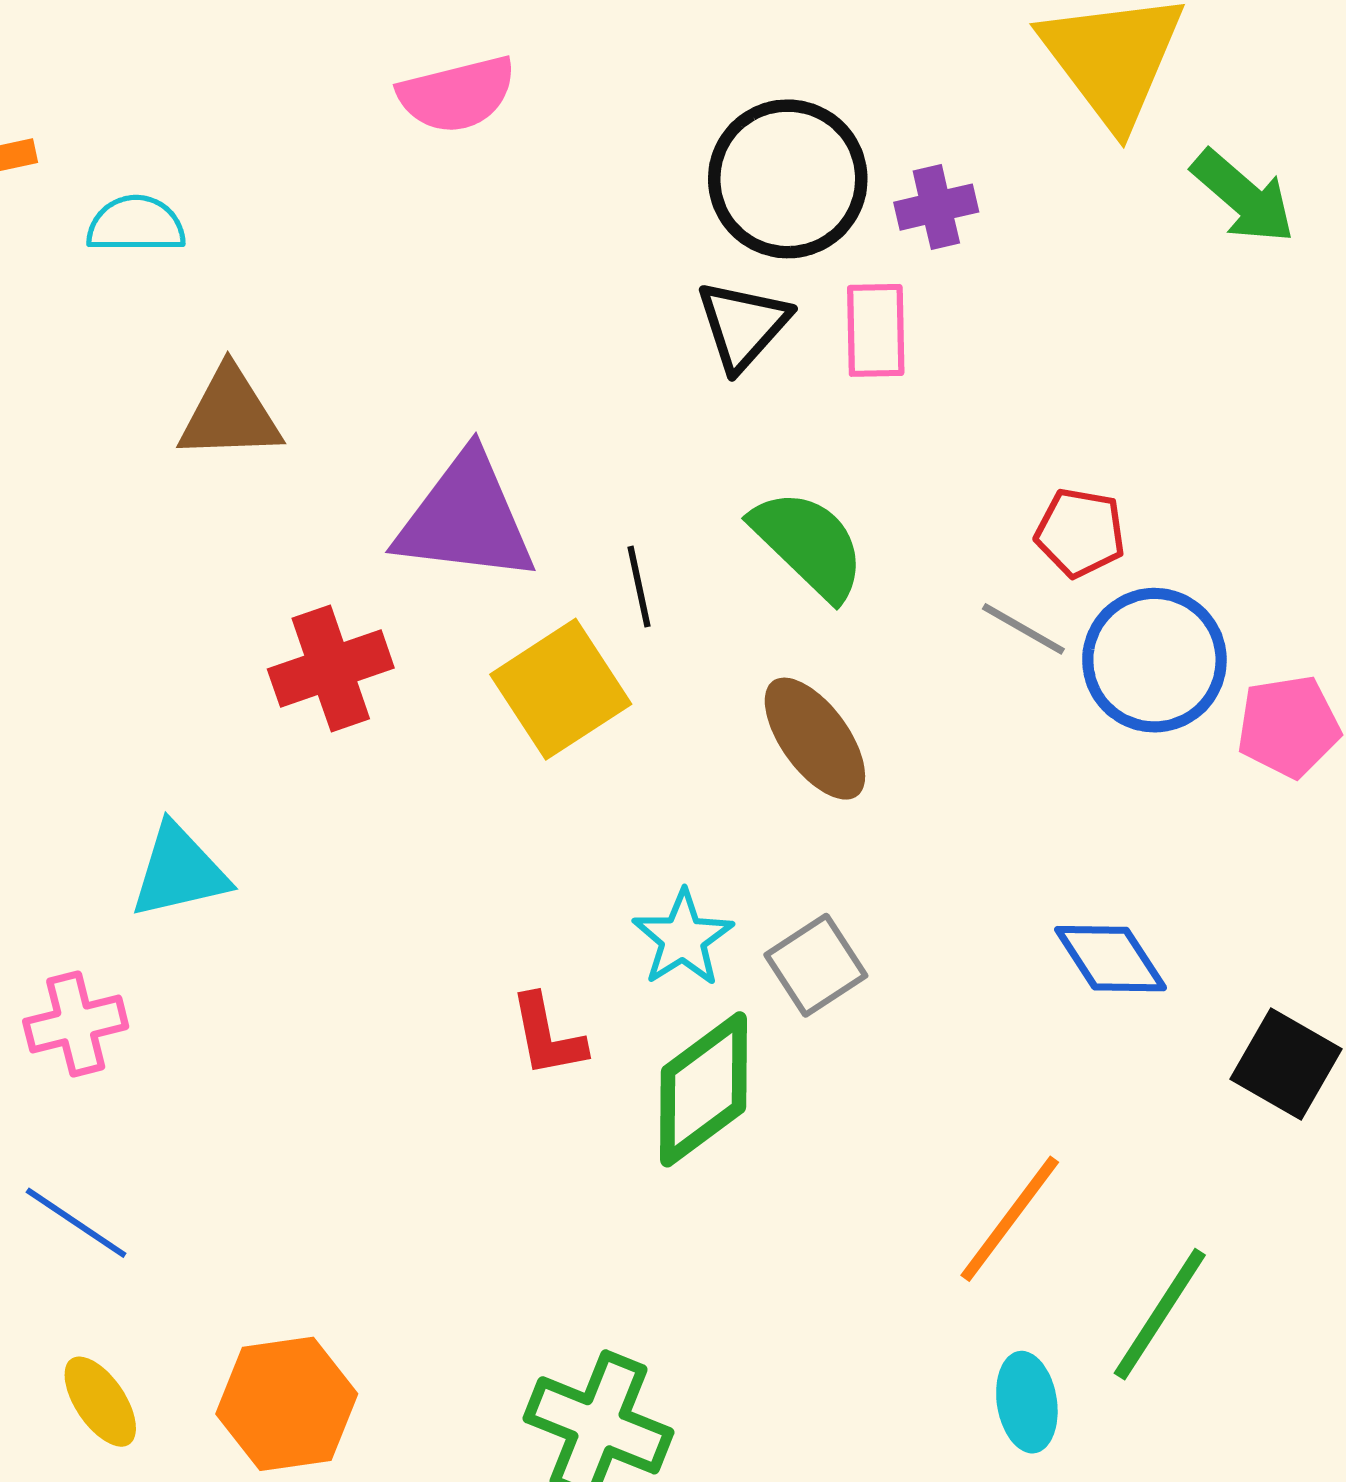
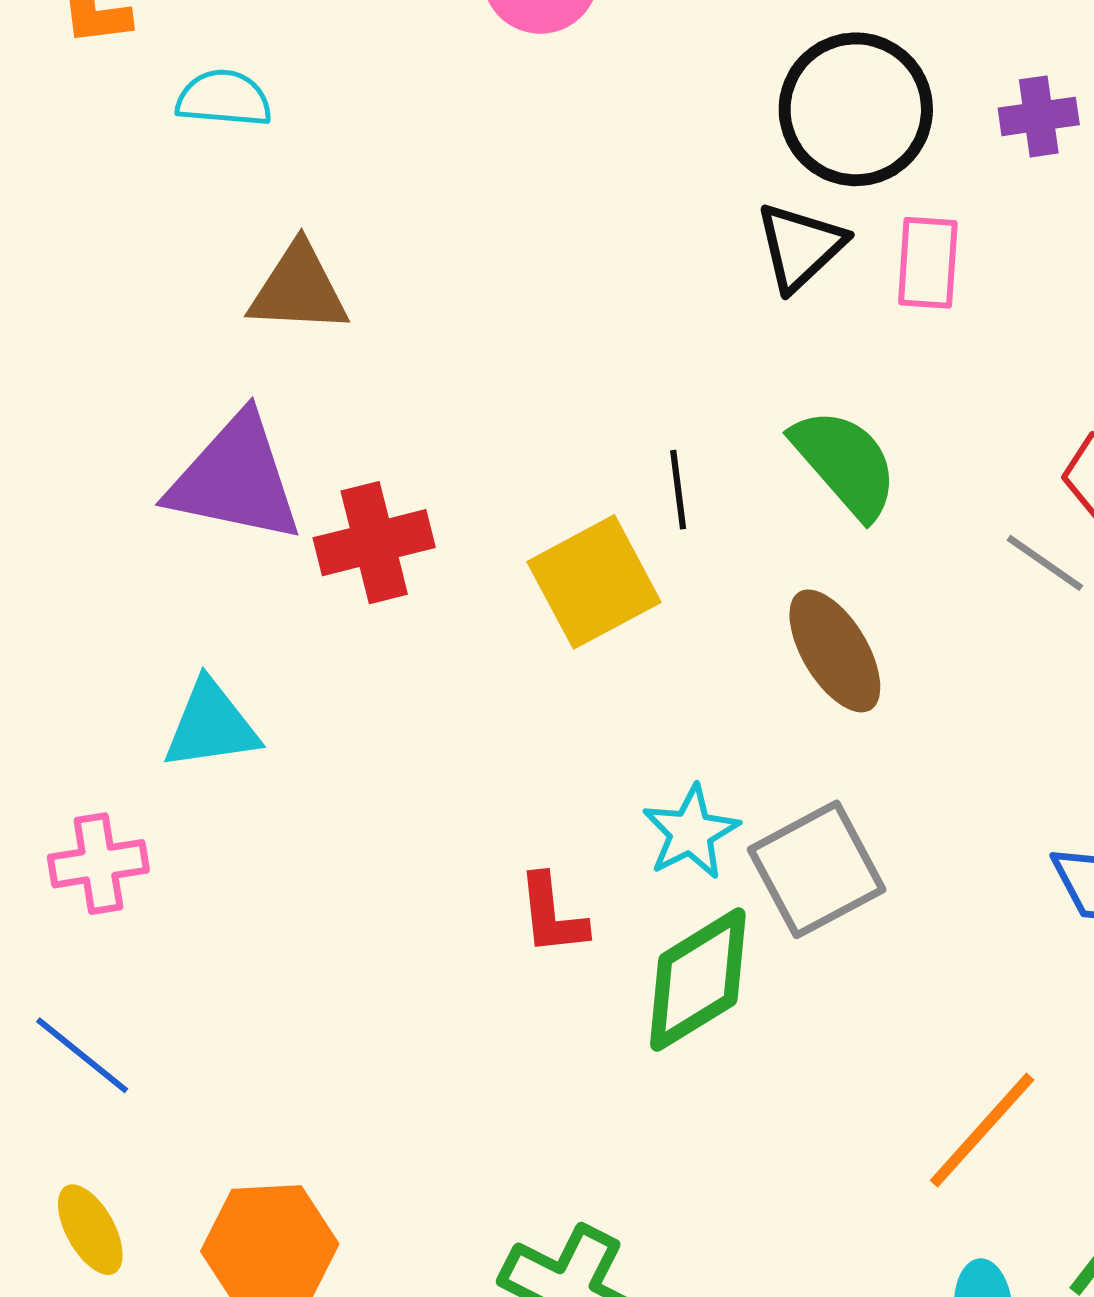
purple cross: (936, 207) -> (1039, 116), moved
purple triangle: (466, 518) -> (235, 479), moved
gray square: (816, 965) -> (817, 869), size x1.4

